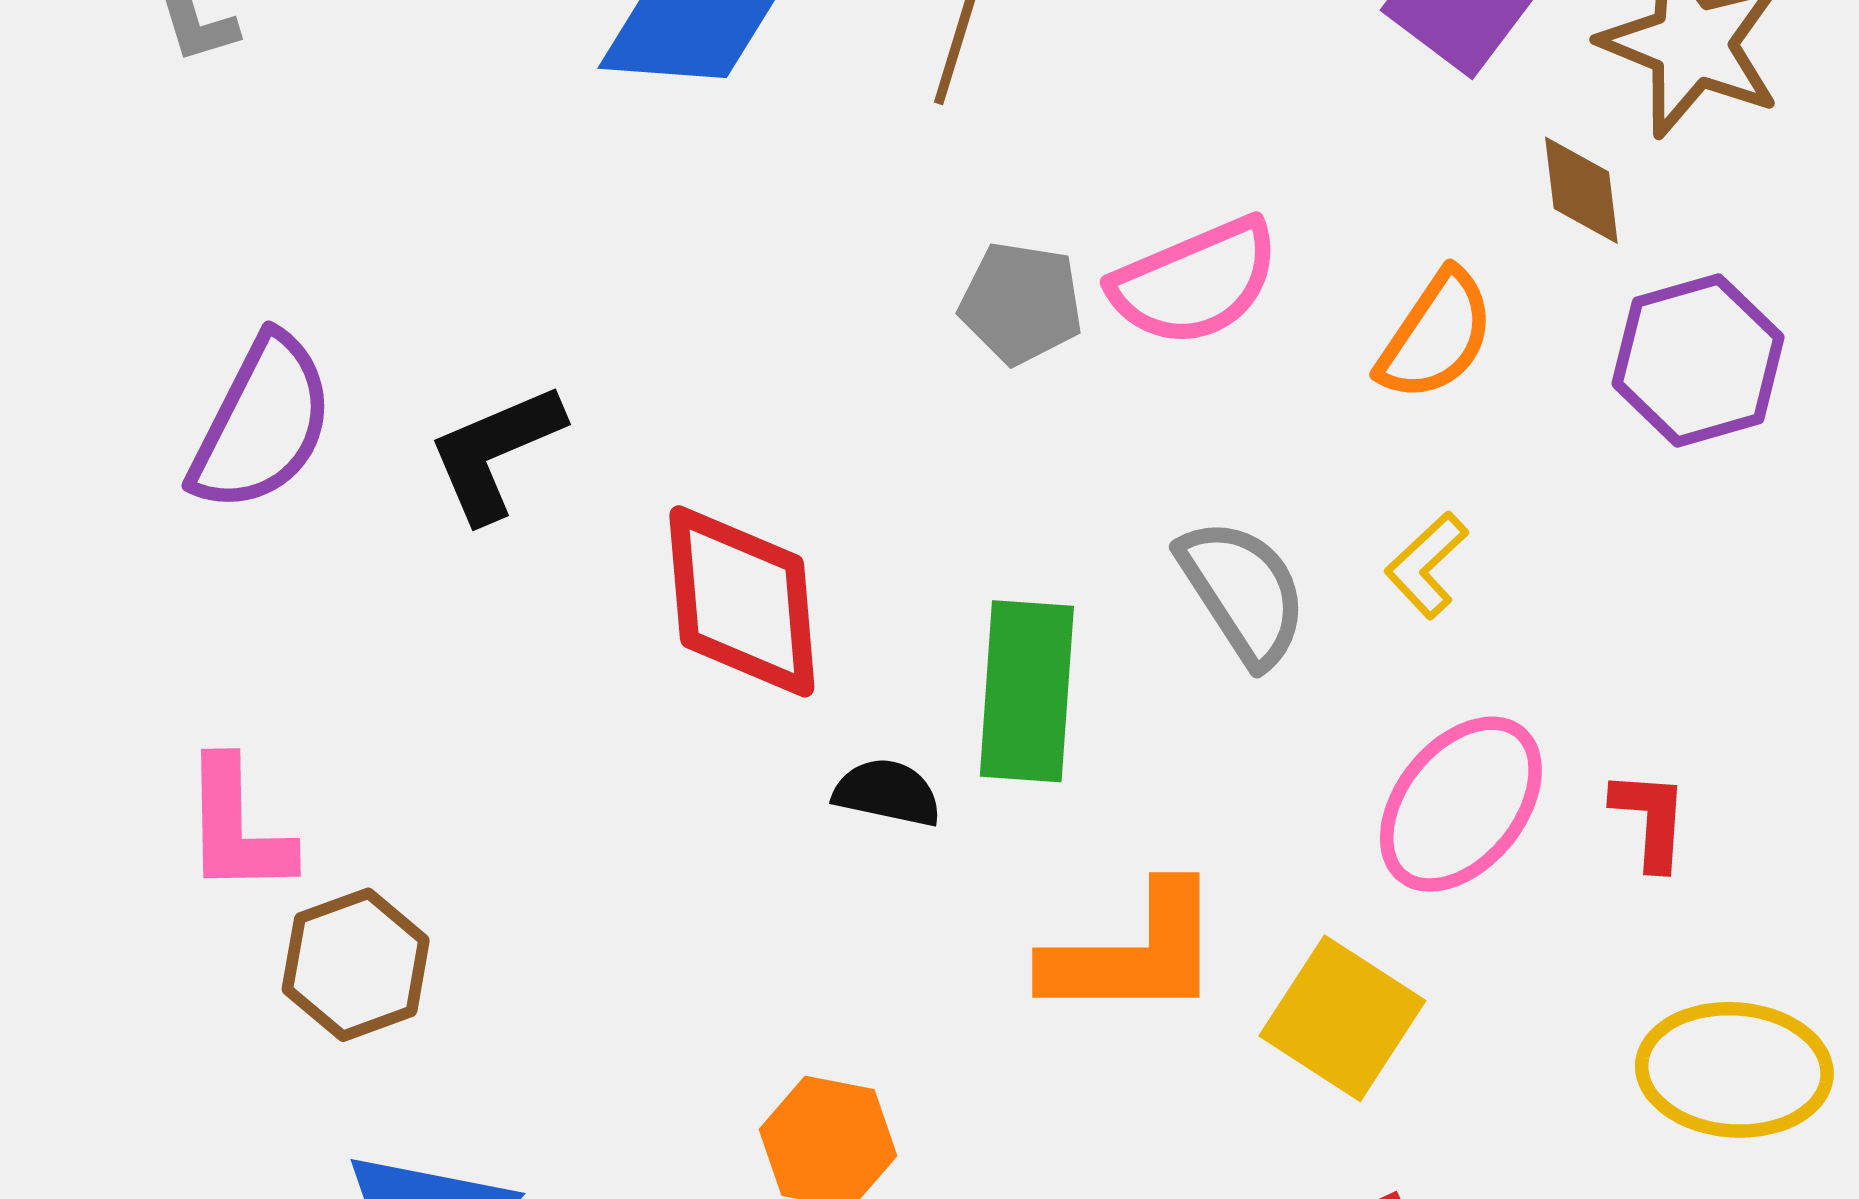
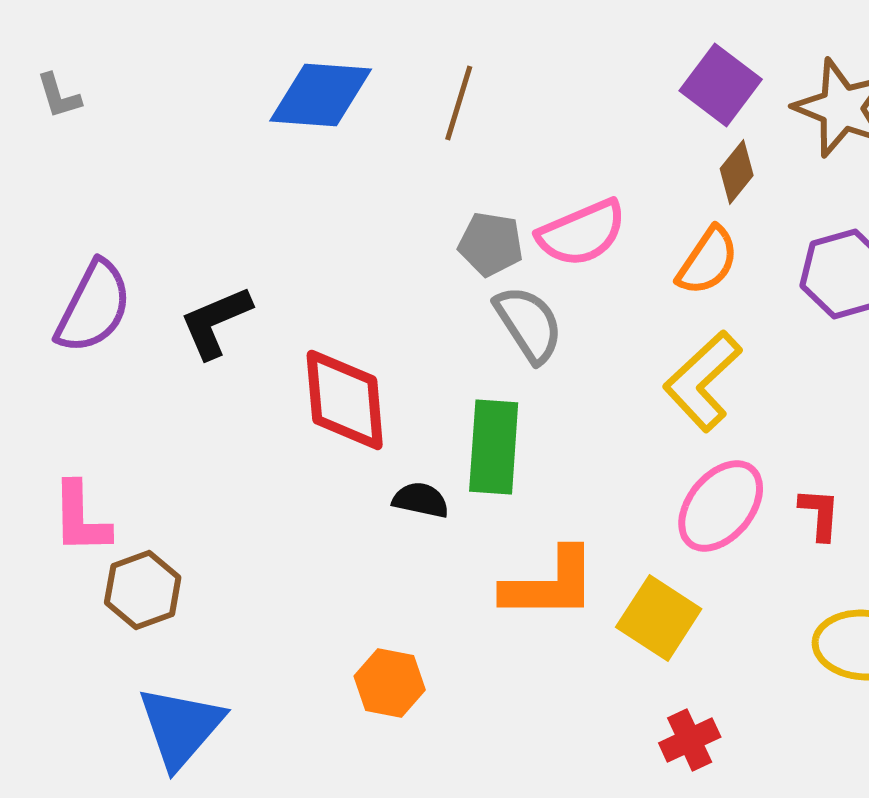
brown diamond: (1581, 190) -> (737, 172), moved, turned 46
yellow L-shape: (1426, 565) -> (703, 381), size x1.8
gray semicircle: (1243, 592) -> (529, 324), moved

